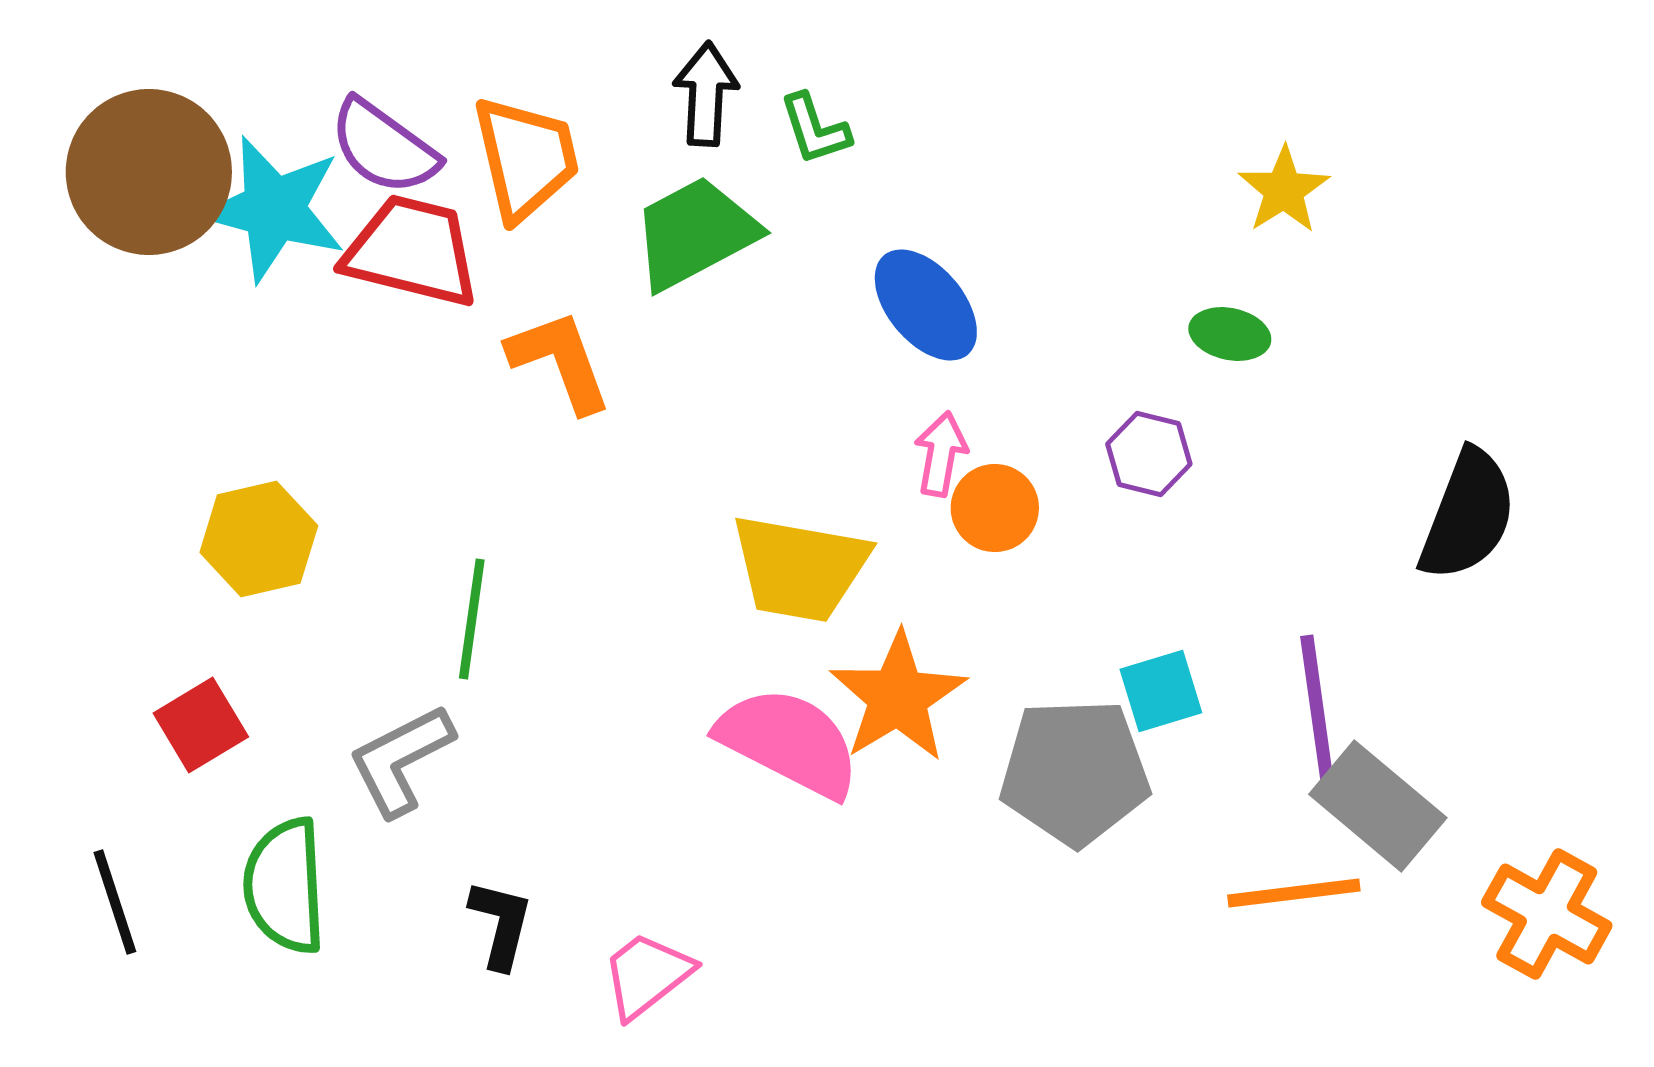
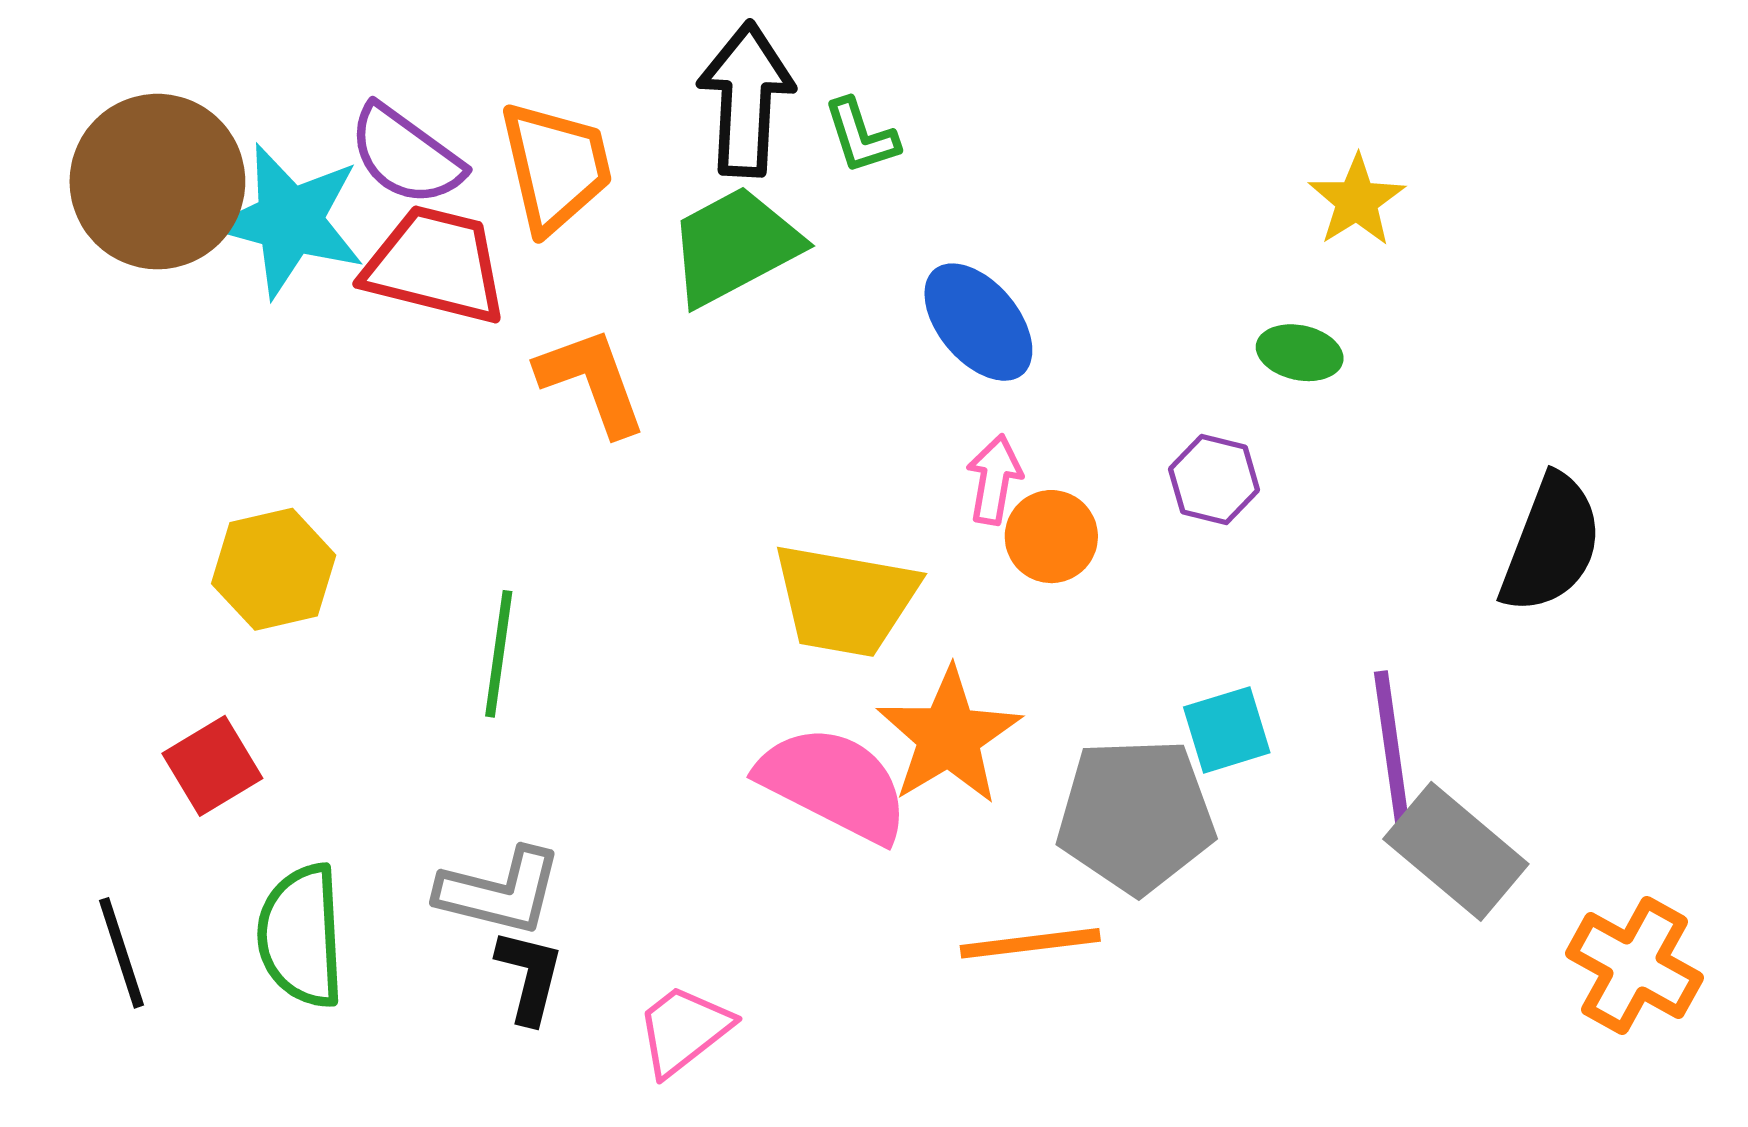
black arrow: (706, 94) -> (746, 99), size x1.4
gray L-shape: (401, 760) -> (500, 892), moved, turned -139
orange line: (1294, 893) -> (1030, 943), moved

